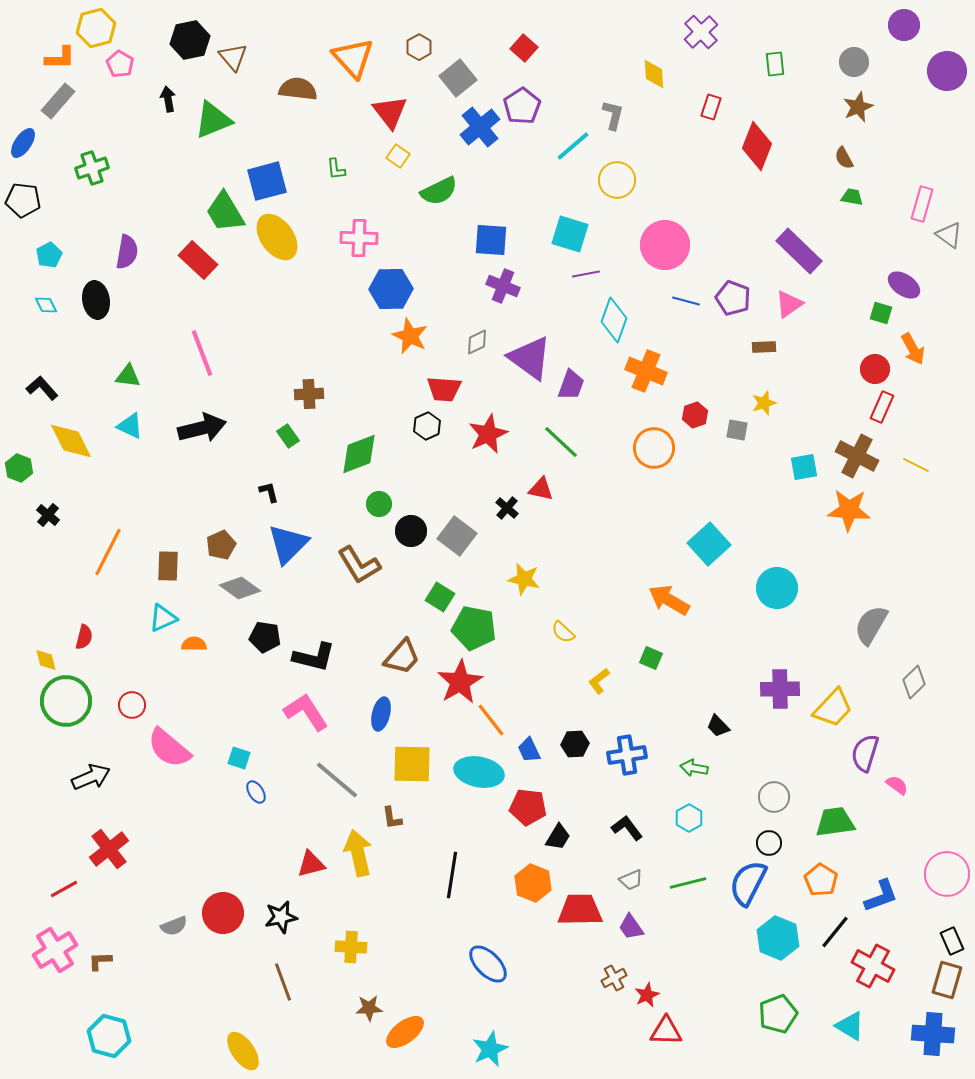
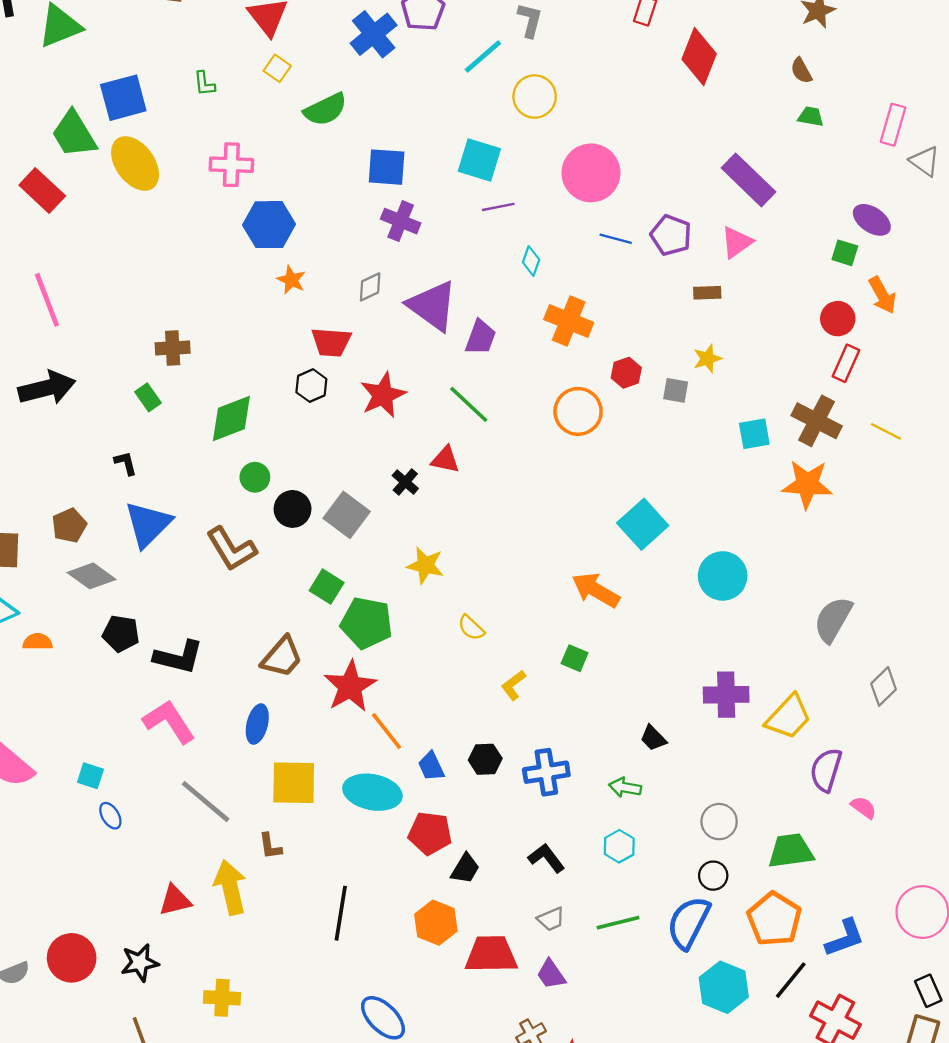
cyan diamond: (614, 320) -> (531, 261), size x0.6
orange star: (410, 336) -> (291, 280), size x0.7
orange pentagon: (821, 880) -> (774, 919), size x1.4

